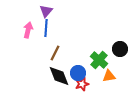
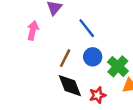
blue line: (46, 28) -> (87, 28), moved, turned -42
blue circle: (78, 73) -> (93, 57), moved

